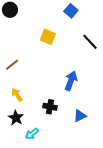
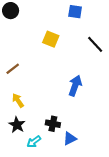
blue square: (71, 11) -> (75, 12), turned -32
black cross: (50, 107) -> (53, 124), moved
blue triangle: (80, 116) -> (70, 139), moved

